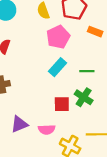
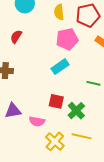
green line: (87, 71) -> (93, 83), moved
green cross: (84, 97) -> (76, 111), moved

